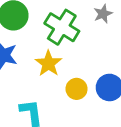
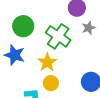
yellow circle: (77, 89) -> (51, 83), moved

